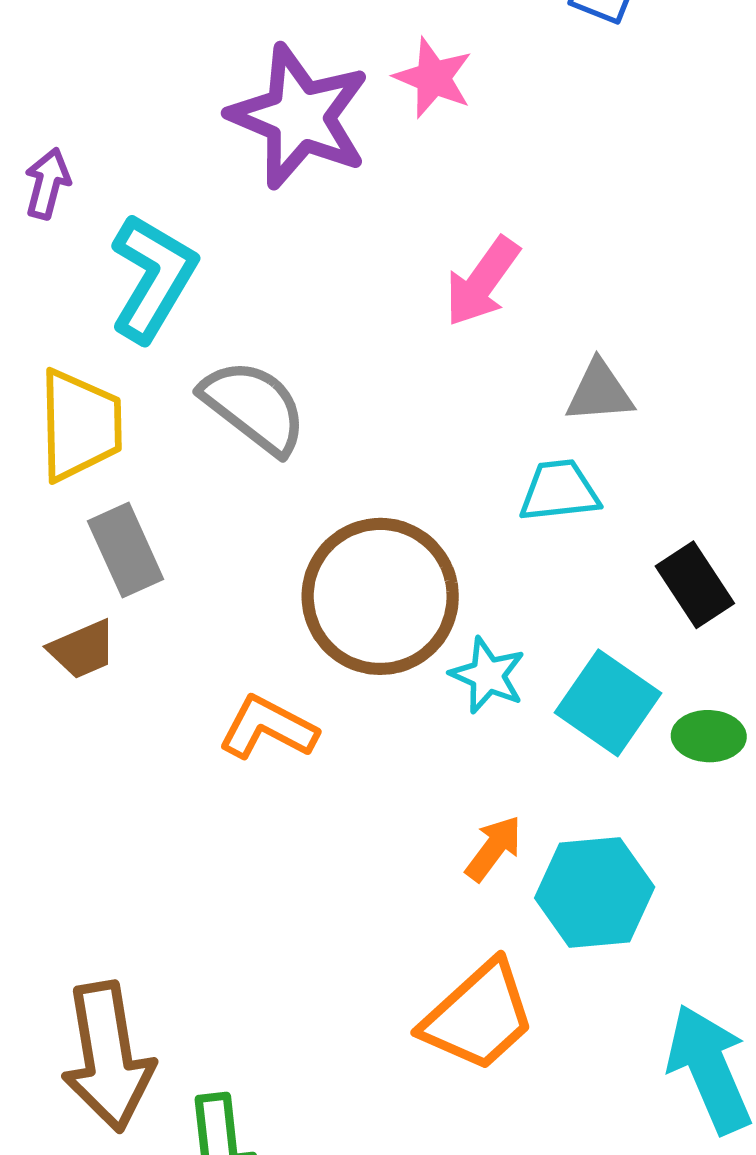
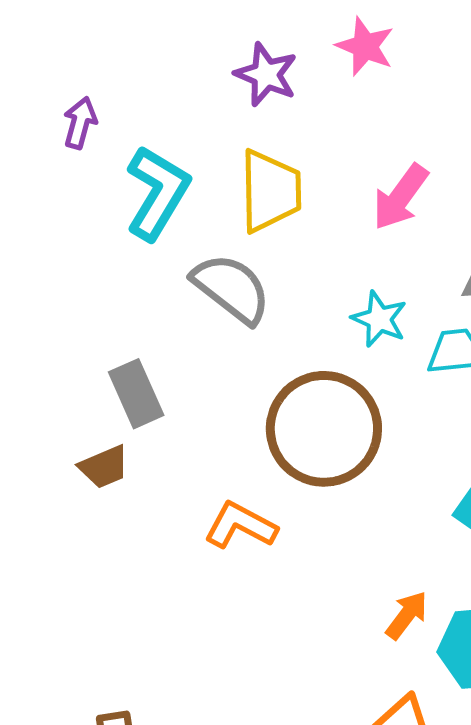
purple star: (299, 117) -> (266, 74), size x0.6
yellow trapezoid: (80, 425) -> (270, 191), moved
cyan star: (488, 675) -> (379, 319), moved

